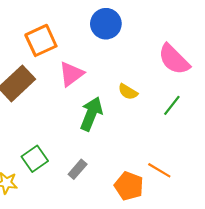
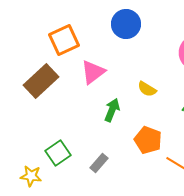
green arrow: (91, 114) -> (112, 110), size x0.7
orange pentagon: (129, 186) -> (148, 140), moved

